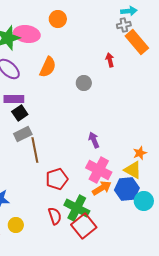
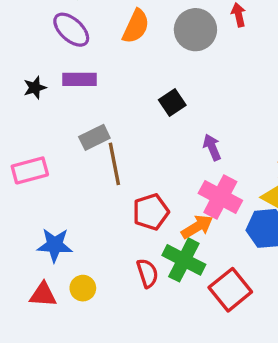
gray circle: (84, 83) -> (195, 30), moved, size x1.6
black square: (20, 113) -> (172, 103), moved
orange arrow: (102, 188) -> (197, 227), moved
red square: (84, 226) -> (230, 290), moved

